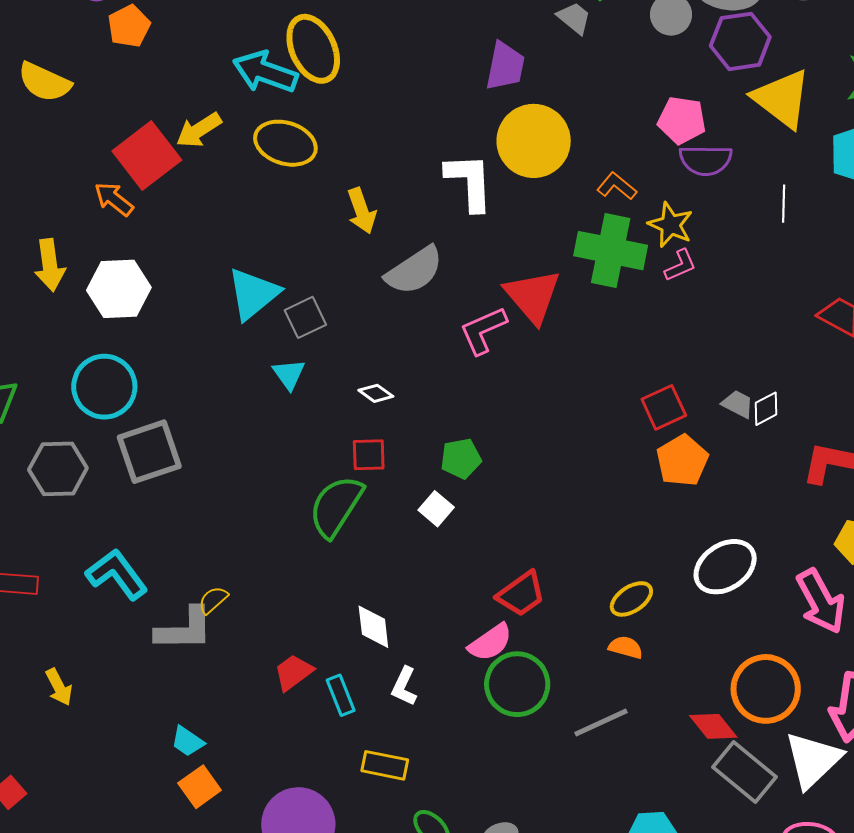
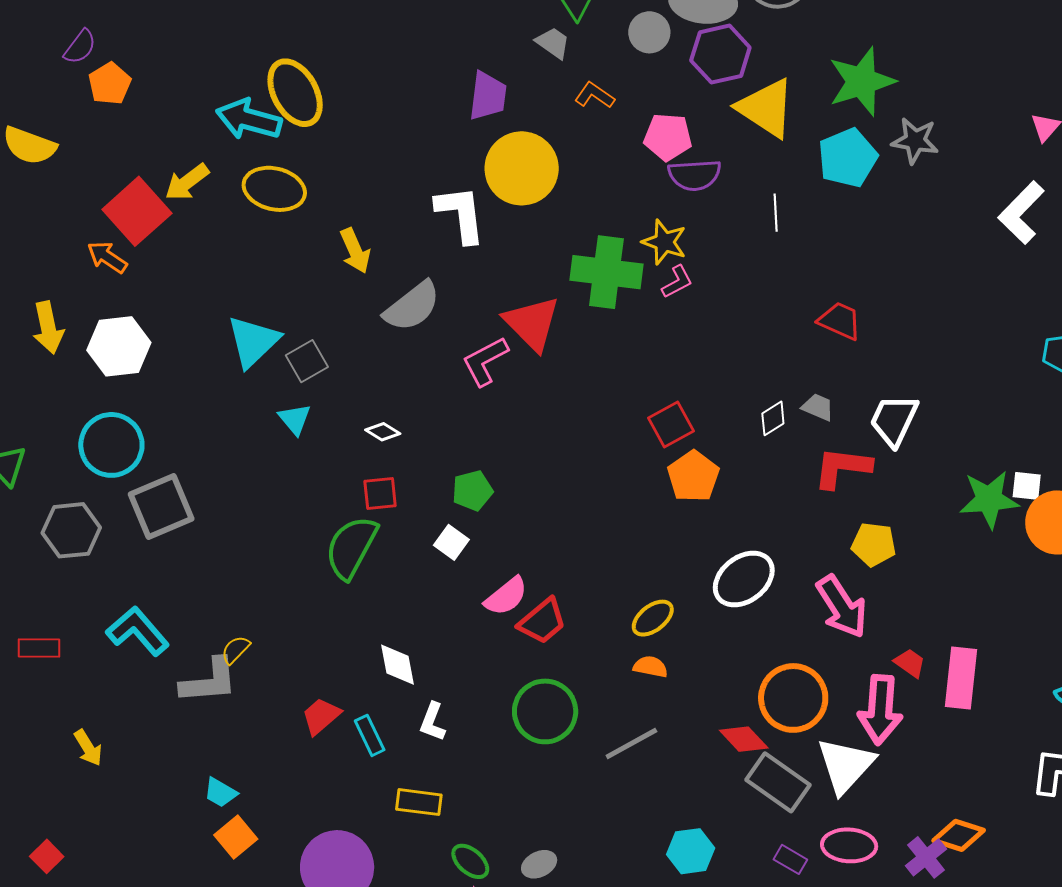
orange L-shape: (617, 186) -> (594, 95), moved
gray trapezoid: (738, 404) -> (818, 407), moved
pink semicircle: (490, 642) -> (506, 596), moved

